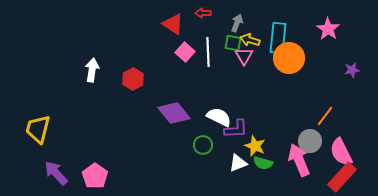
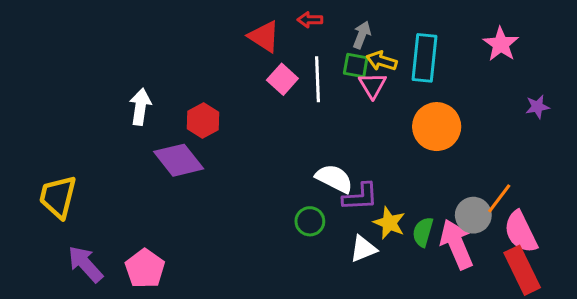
orange circle: (289, 58) -> (437, 127), moved
purple diamond: (174, 113) -> (179, 160), moved
orange line: (325, 116) -> (499, 198), moved
green semicircle: (263, 163) -> (423, 232), moved, turned 90
red rectangle: (342, 177) -> (522, 270), turned -68

